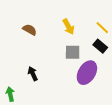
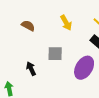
gray square: (73, 52) -> (55, 54), moved

